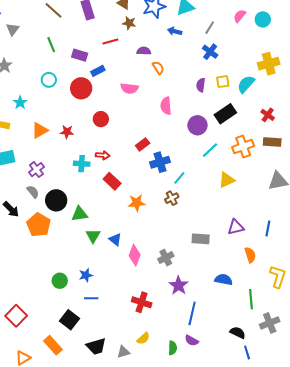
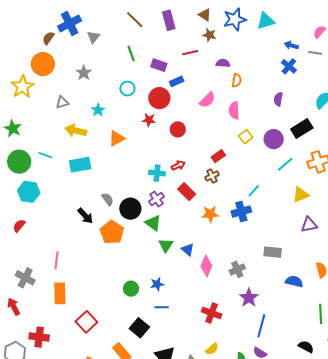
gray line: (210, 28) -> (315, 53), moved, turned 64
blue arrow: (175, 31) -> (291, 45), moved
orange semicircle: (158, 68) -> (237, 80), turned 40
yellow square: (223, 82) -> (246, 137), moved, turned -32
pink semicircle: (129, 88) -> (207, 100), turned -54
pink semicircle: (166, 106) -> (234, 110), moved
red star: (67, 132) -> (149, 120), moved
red arrow: (103, 155) -> (178, 165), turned -32
blue cross: (160, 162) -> (241, 212), moved
purple cross: (36, 170) -> (157, 199), moved
brown cross: (172, 198) -> (212, 176), moved
green triangle: (80, 214) -> (153, 223), turned 42
purple triangle: (236, 227) -> (309, 225), moved
blue semicircle: (224, 280) -> (294, 281), moved

